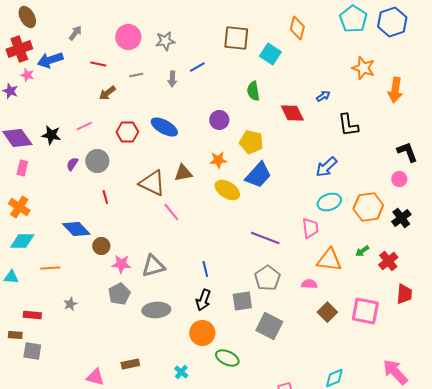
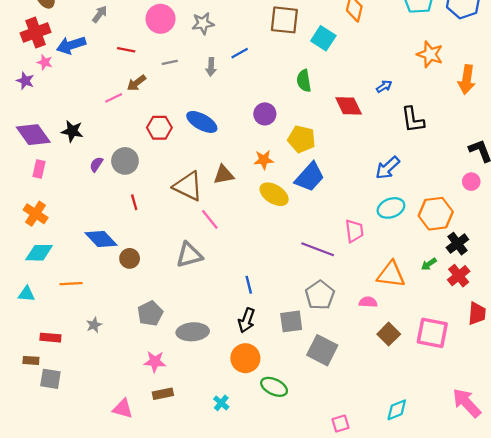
pink line: (84, 126) -> (114, 98), moved
black cross: (401, 218) -> (457, 244), moved
pink trapezoid: (310, 228) -> (354, 231), moved
pink star: (121, 264) -> (155, 362), moved
gray triangle: (153, 266) -> (189, 255), moved

